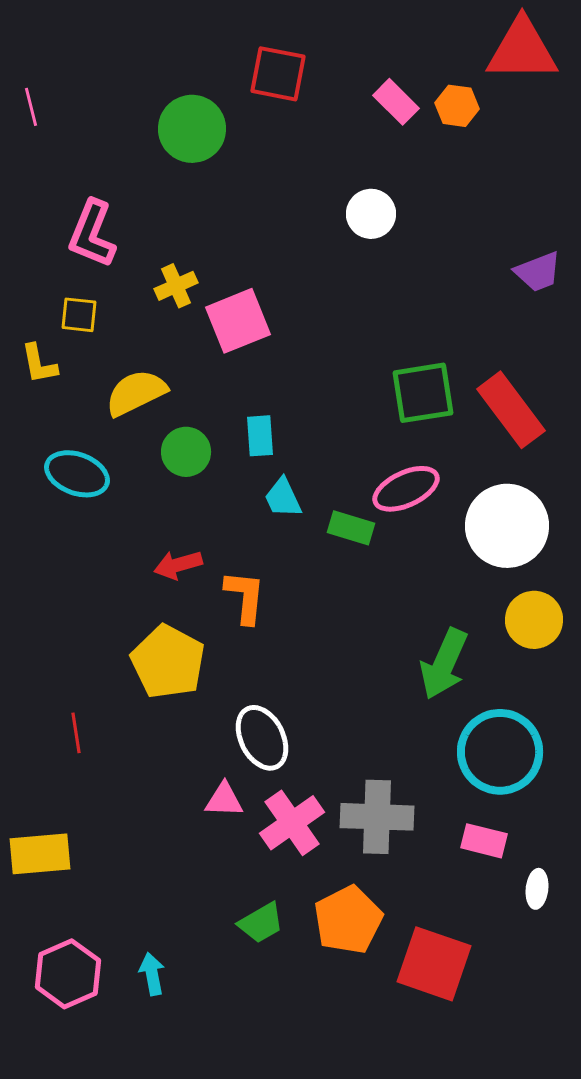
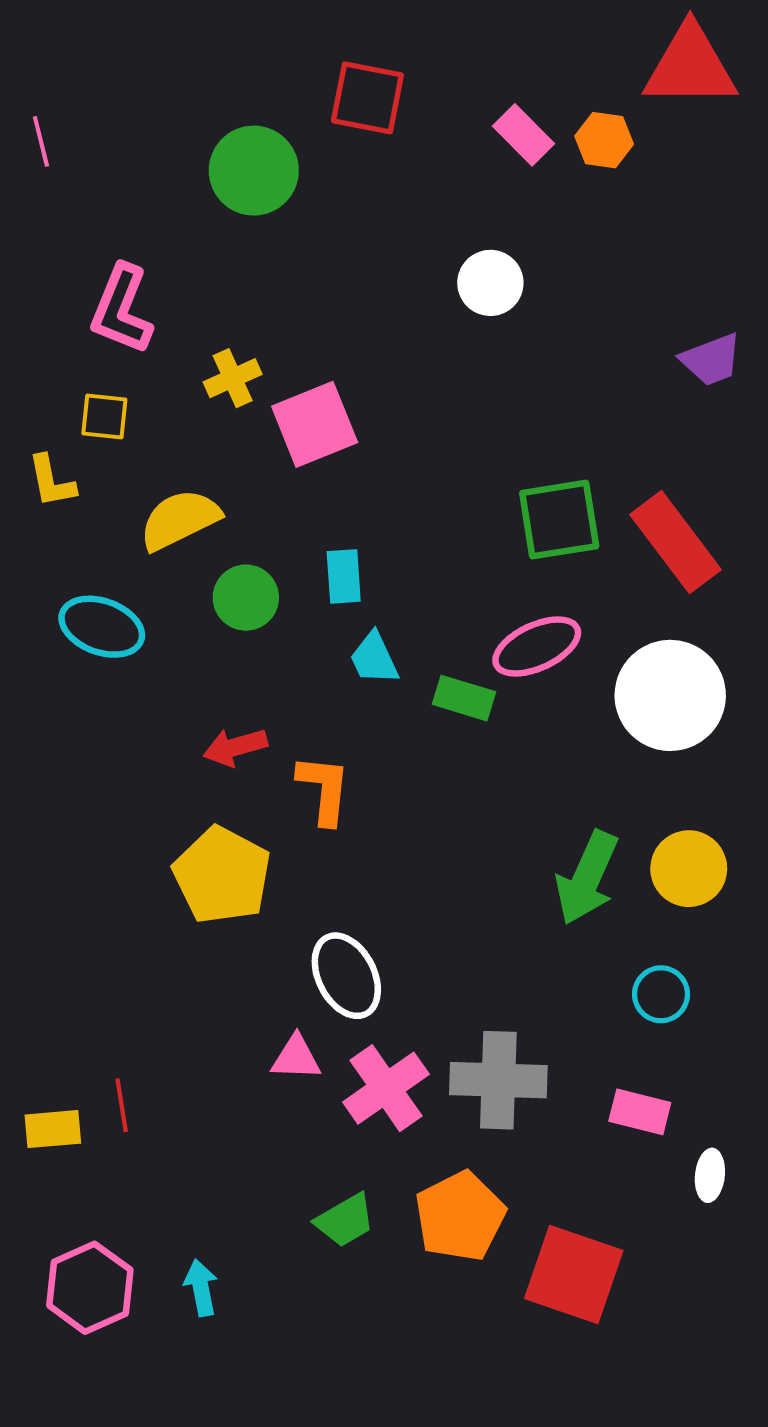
yellow circle: (534, 620) -> (689, 869), moved
red line: (76, 733) -> (122, 1105), moved
cyan circle: (500, 752) -> (661, 994), size x0.5
yellow rectangle: (40, 854) -> (53, 1129), size x0.7

